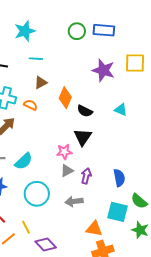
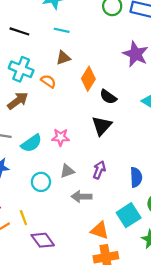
pink star: (64, 152) -> (61, 137), moved
gray triangle: (67, 171) -> (67, 171), moved
cyan circle: (37, 194) -> (41, 182), size x0.7
cyan square: (117, 212) -> (129, 215), turned 35

